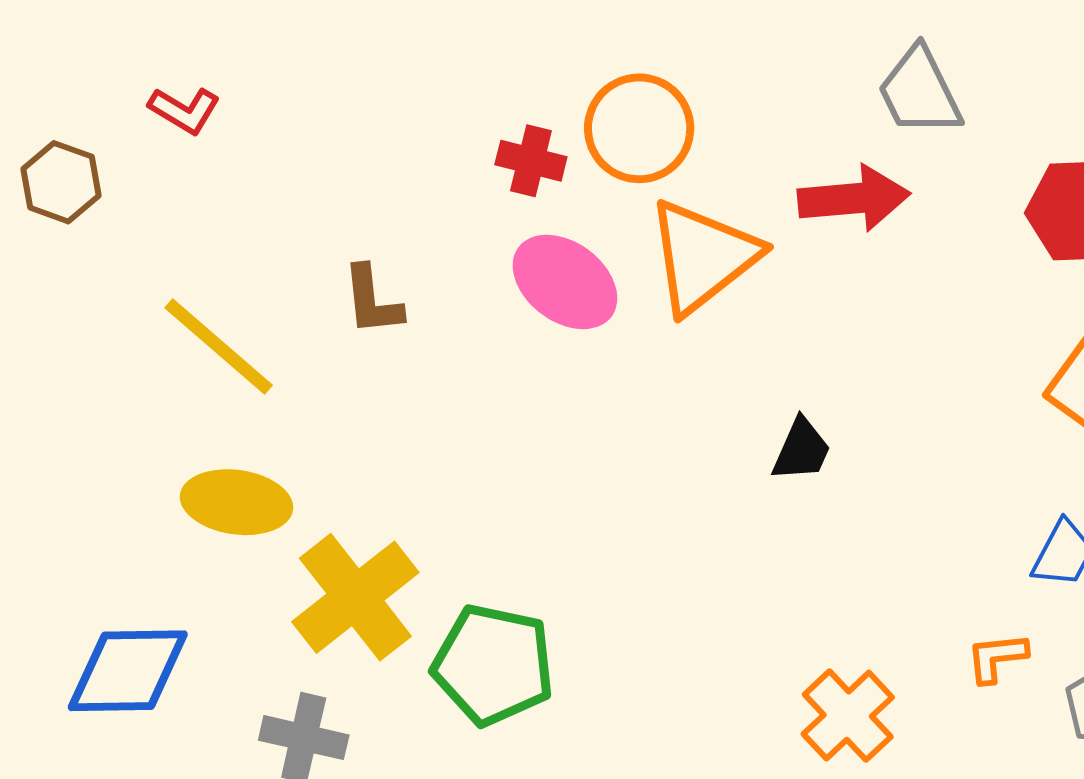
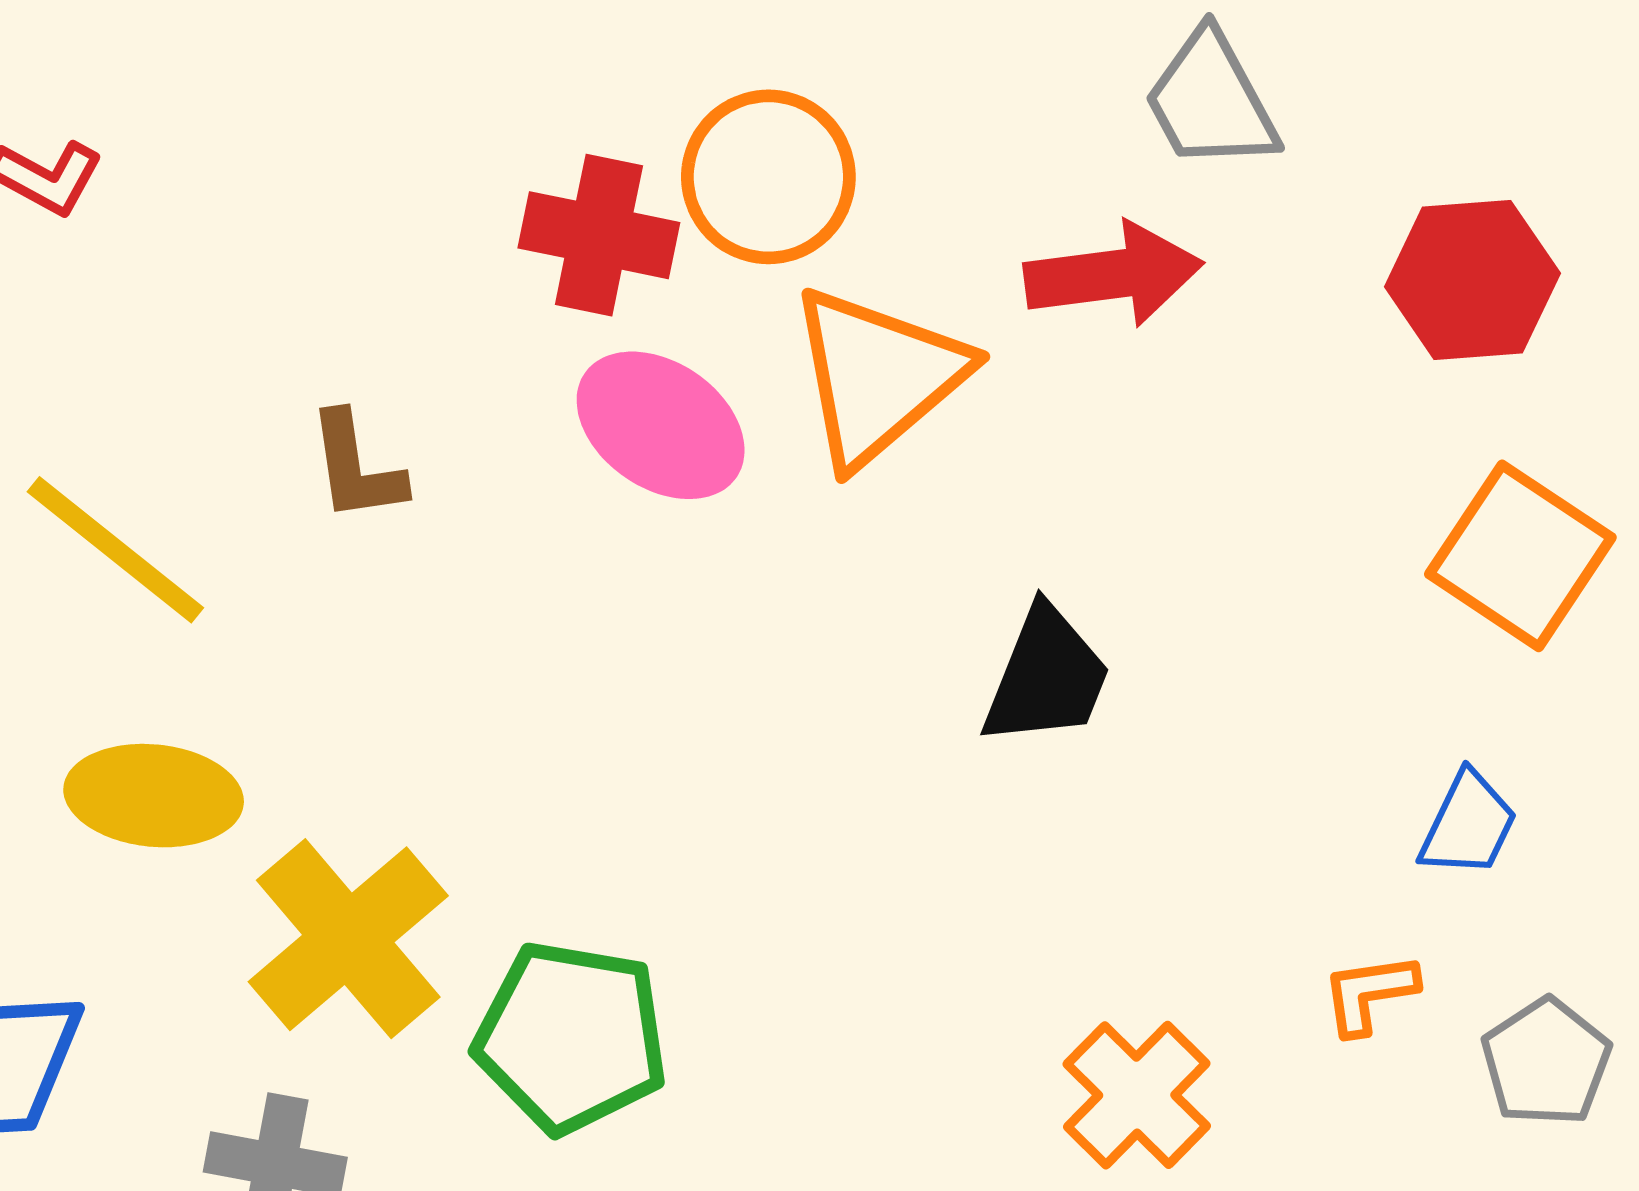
red cross: (531, 161) -> (599, 235), size x1.4
black trapezoid: (802, 450) -> (1047, 677), size x1.4

